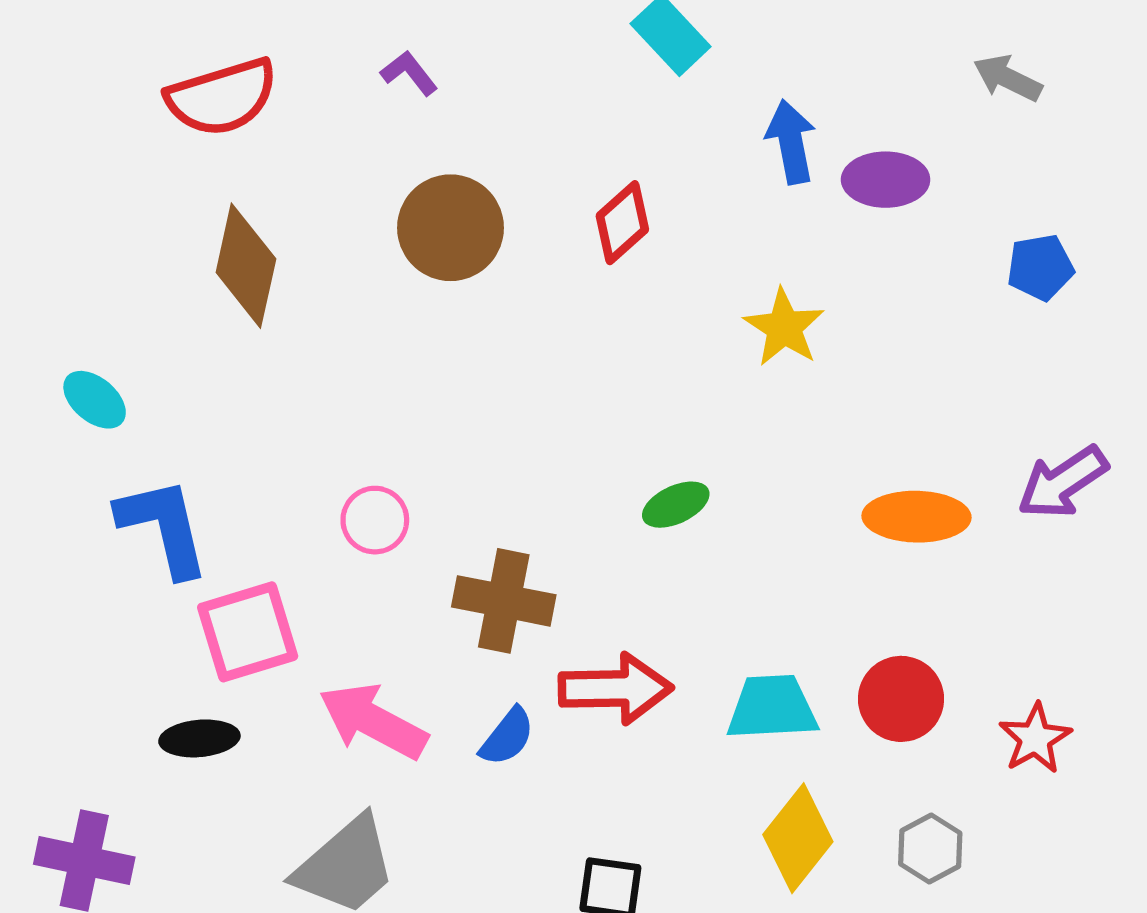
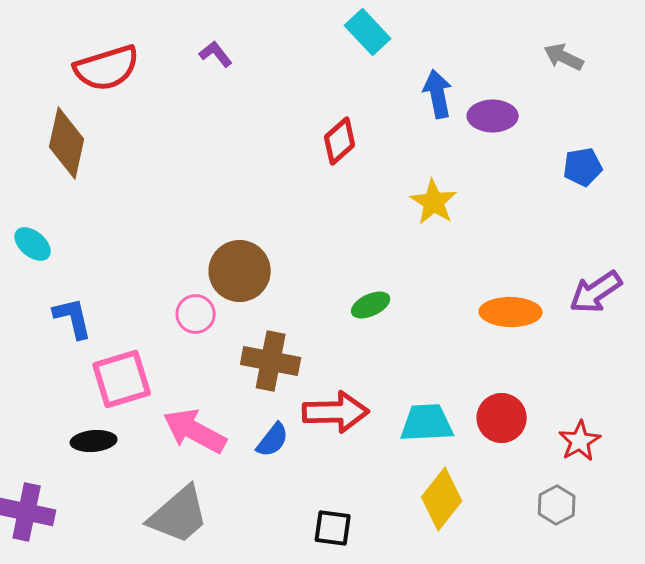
brown circle: (451, 228) -> (240, 271), moved
brown diamond: (246, 266) -> (67, 143), moved
blue L-shape: (163, 527) -> (73, 318), size x0.7
gray hexagon: (930, 848) -> (557, 505), moved

